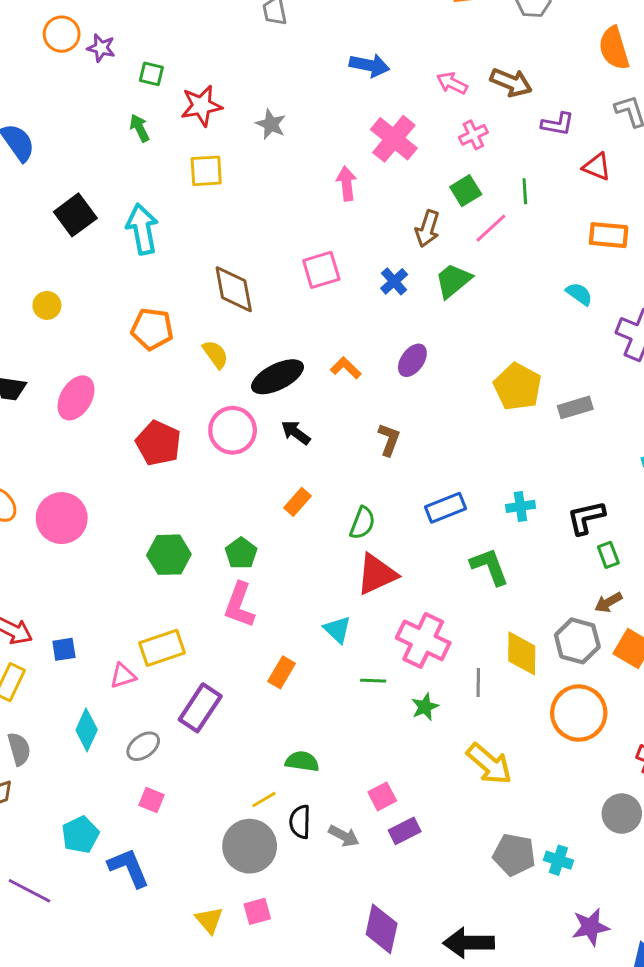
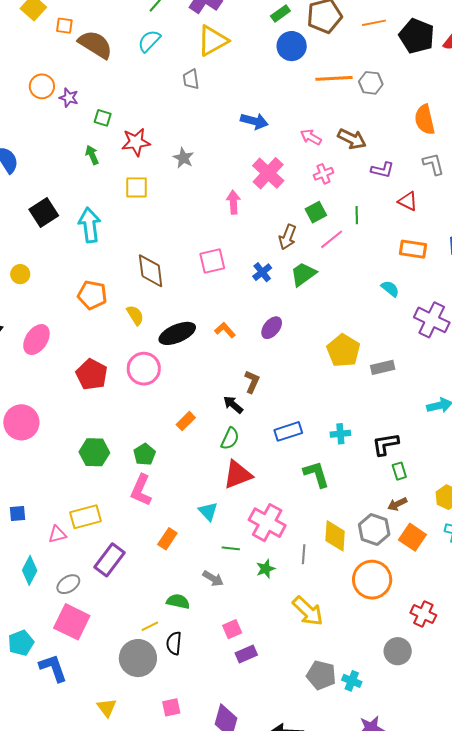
black arrow: (296, 433) -> (233, 405), moved
pink square: (152, 800) -> (72, 622), size x2.0
gray arrow: (344, 836) -> (213, 578), moved
pink square: (257, 911) -> (171, 707), moved

